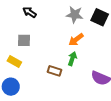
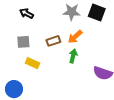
yellow rectangle: (14, 62) -> (32, 63), moved
brown rectangle: (54, 71) -> (53, 41), moved, turned -32

